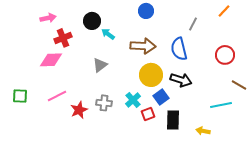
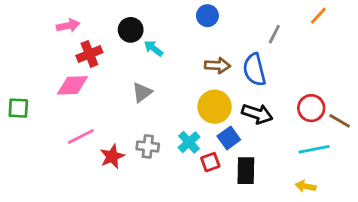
brown arrow: (143, 46) -> (217, 65), moved, size x0.7
red circle: (225, 55) -> (311, 108), moved
green square: (20, 96) -> (18, 108), moved
yellow arrow: (203, 131) -> (306, 186), moved

